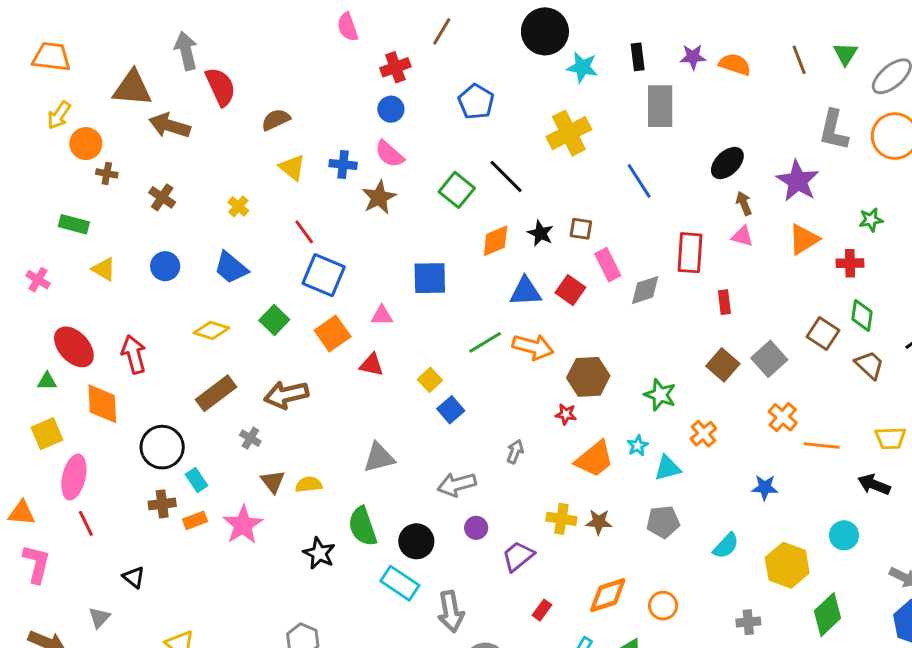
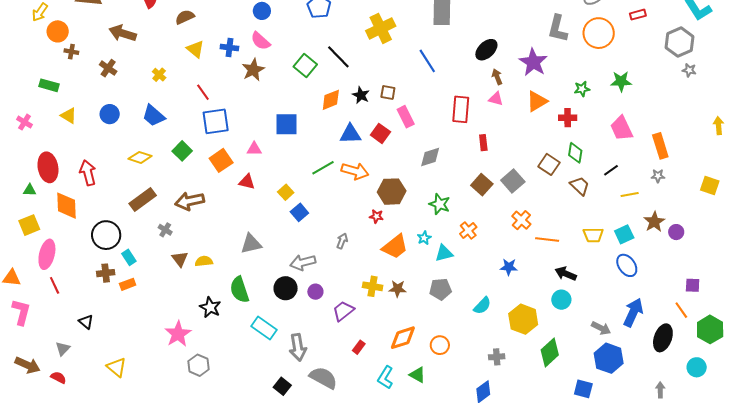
brown arrow: (170, 126) -> (123, 33), moved
blue square: (324, 275) -> (216, 121), turned -32
gray diamond: (645, 290) -> (430, 157), moved
red ellipse: (74, 347) -> (48, 167), turned 32
black arrow: (874, 484) -> (566, 274), moved
pink star: (243, 525) -> (178, 334), moved
black circle: (416, 541) -> (286, 288), moved

